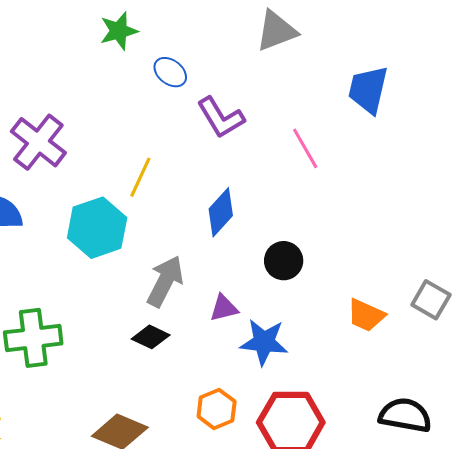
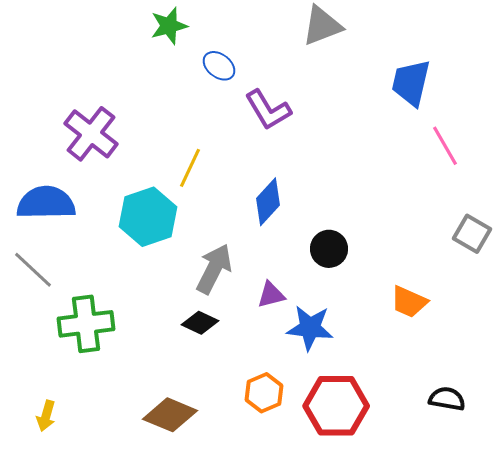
pink line: (305, 148) -> (445, 146), moved
gray square: (431, 300) -> (472, 234), moved
black semicircle: (405, 415) -> (447, 399), size x0.7

